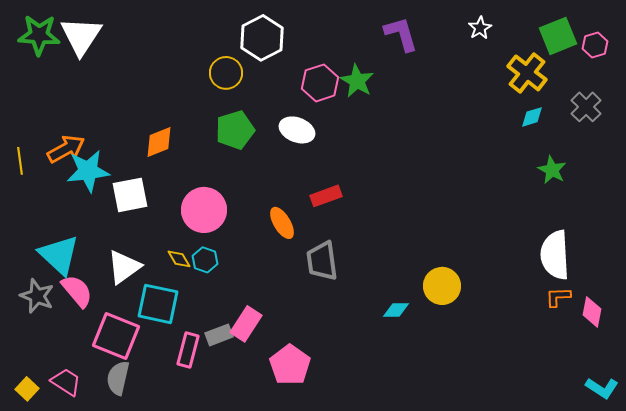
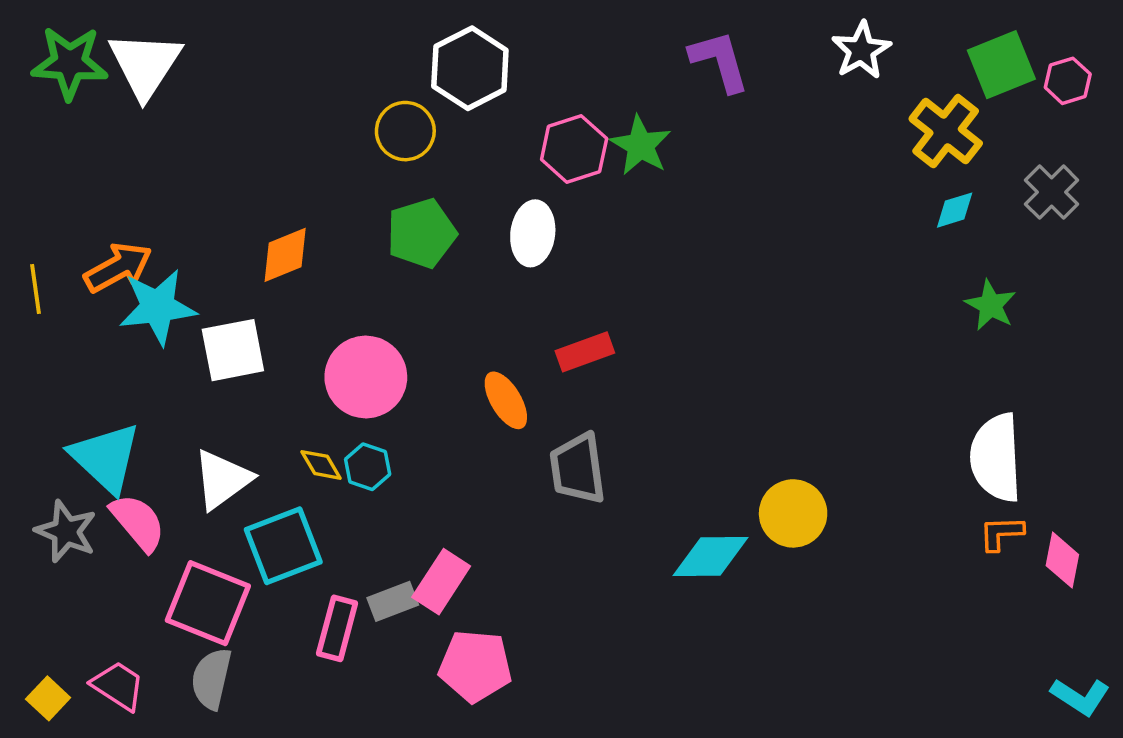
white star: (480, 28) -> (861, 50), size x1.4
white ellipse: (297, 130) -> (533, 233), turned 76
cyan square: (158, 304) -> (283, 546), turned -33
cyan diamond: (396, 310) -> (711, 557), size x1.6
pink pentagon: (290, 365) -> (475, 666), moved, turned -30

